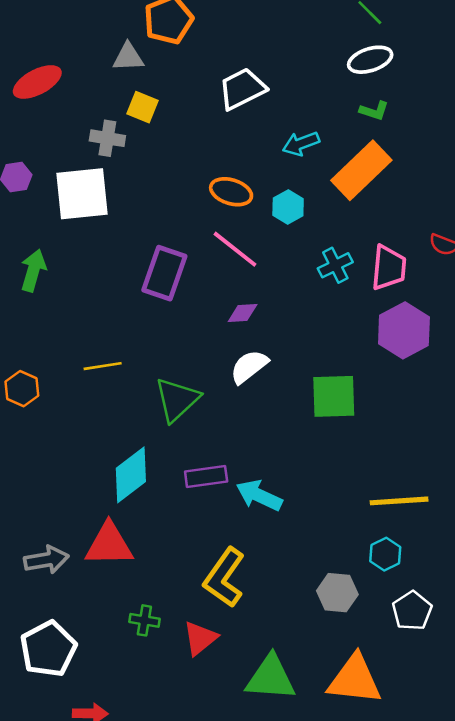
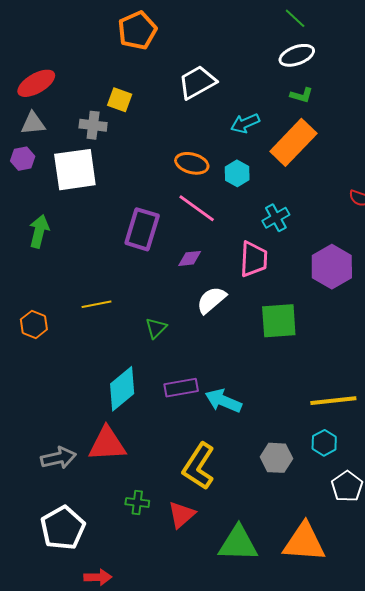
gray triangle: (128, 57) -> (33, 123), moved
pink trapezoid: (389, 268) -> (254, 259), moved
purple diamond: (243, 313) -> (190, 258), moved
green triangle: (177, 399) -> (156, 328), size x0.6
gray hexagon: (337, 593) -> (276, 458), moved

